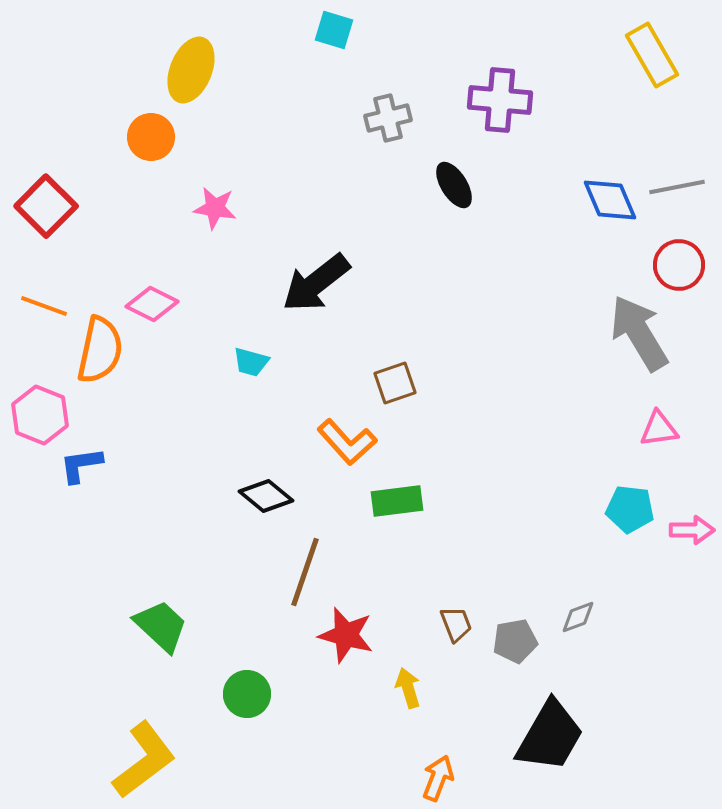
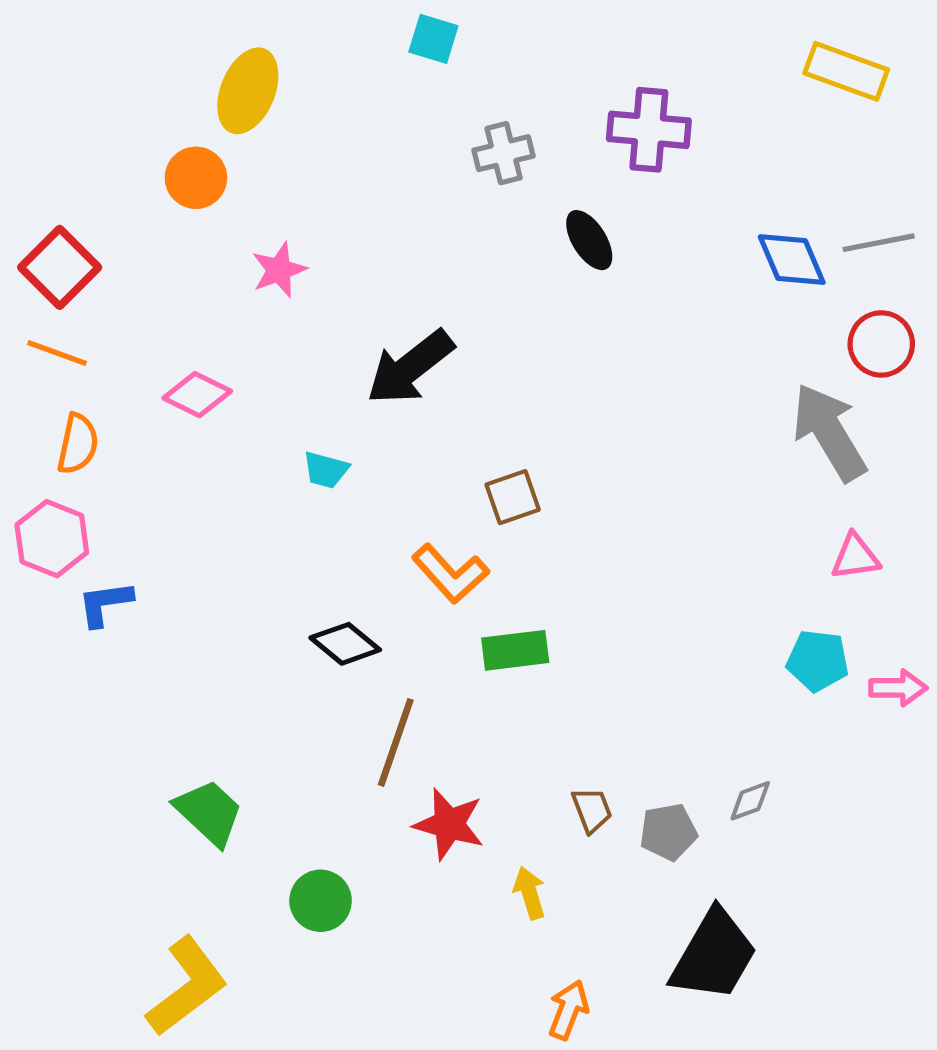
yellow rectangle: (652, 55) -> (846, 71), turned -40
pink star: (215, 208) -> (279, 270), turned -30
orange line: (44, 306) -> (57, 353), moved
orange semicircle: (100, 350) -> (78, 444), moved, size x0.7

